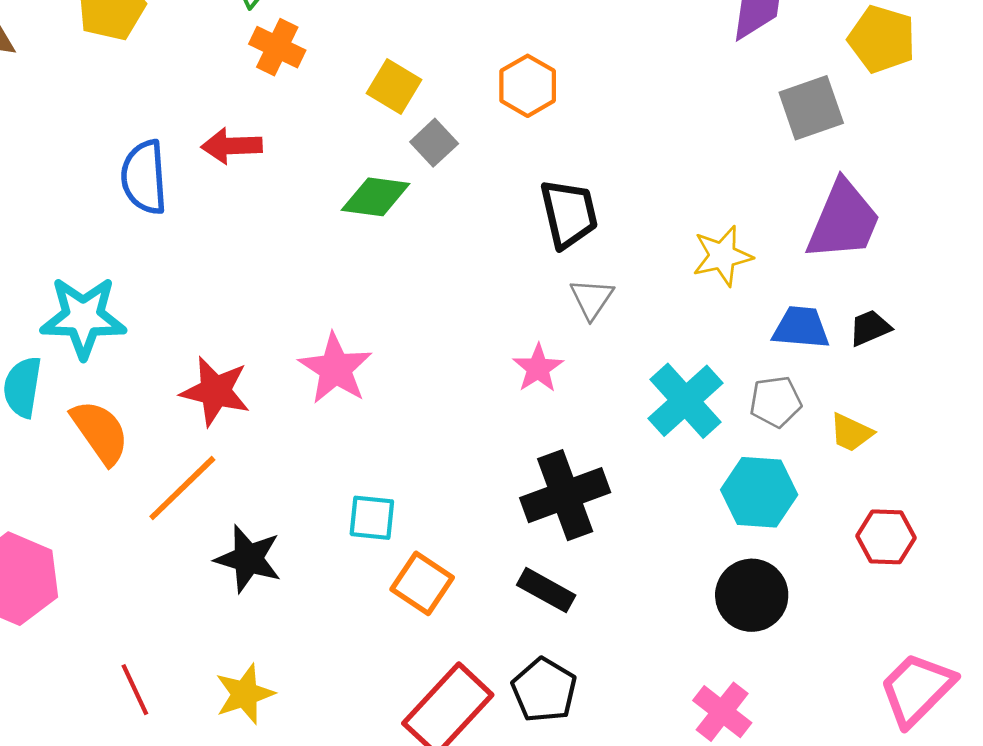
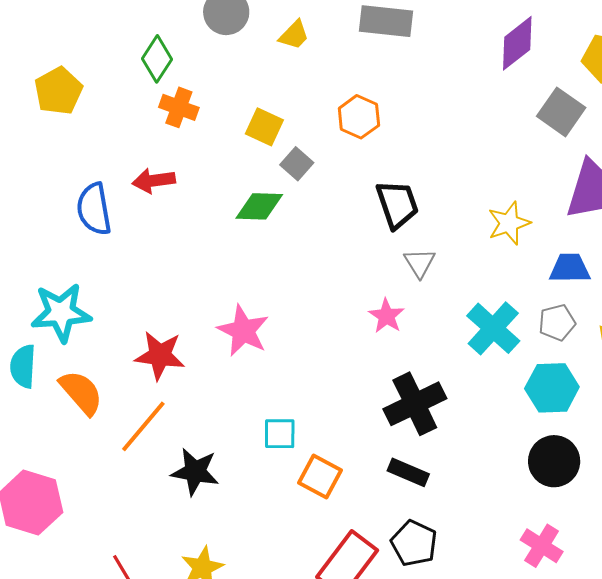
gray square: (811, 108) -> (561, 112), turned -30

